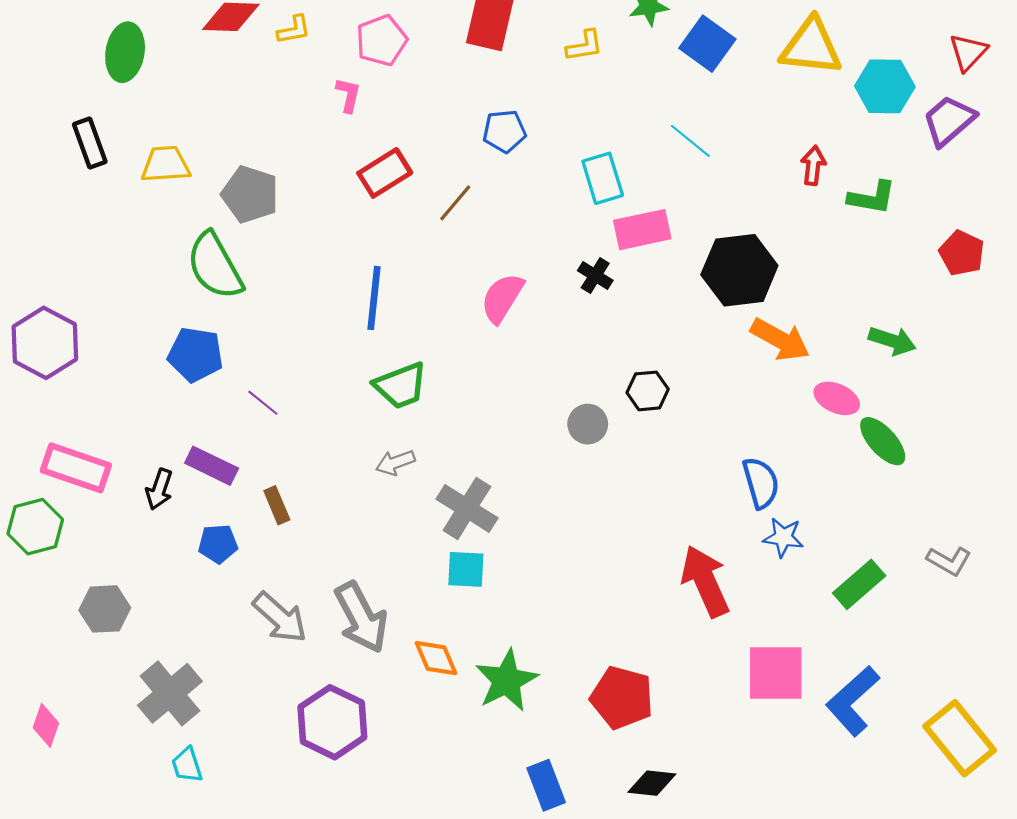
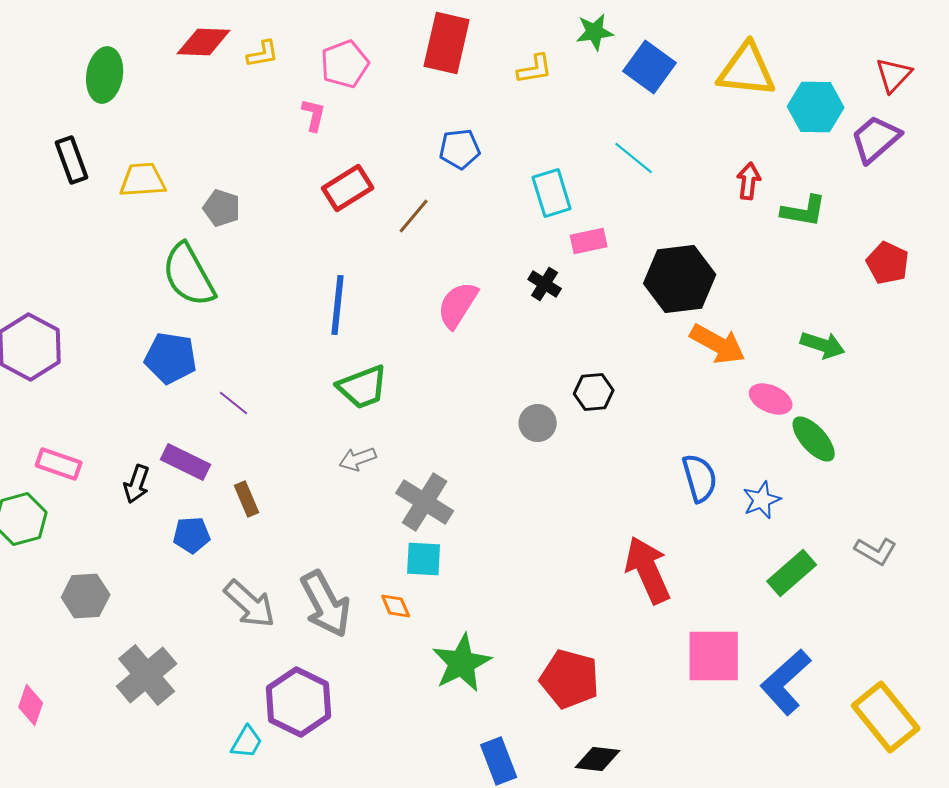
gray pentagon: (250, 194) -> (222, 208), size x0.7
pink rectangle: (642, 230) -> (589, 241), size x0.7
pink rectangle: (76, 468) -> (59, 464), size x0.7
blue star: (783, 537) -> (762, 500), moved, turned -30
orange diamond: (436, 658) -> (396, 606), moved, size x0.7
cyan trapezoid: (187, 765) -> (247, 742), moved, turned -132

